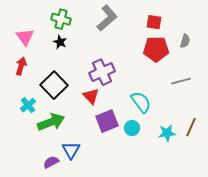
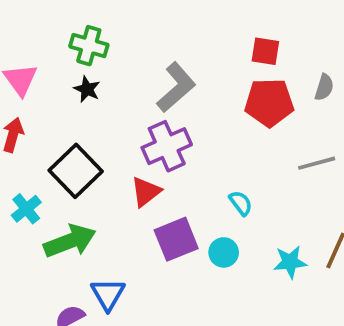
gray L-shape: (107, 18) -> (176, 87), moved
red triangle: (91, 96) -> (146, 192), turned 36
cyan semicircle: (141, 102) -> (241, 203), size x0.6

